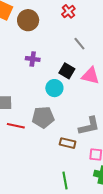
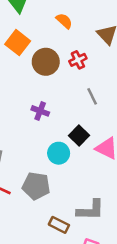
red cross: (68, 11) -> (78, 60), moved
gray line: (79, 44) -> (92, 96), moved

